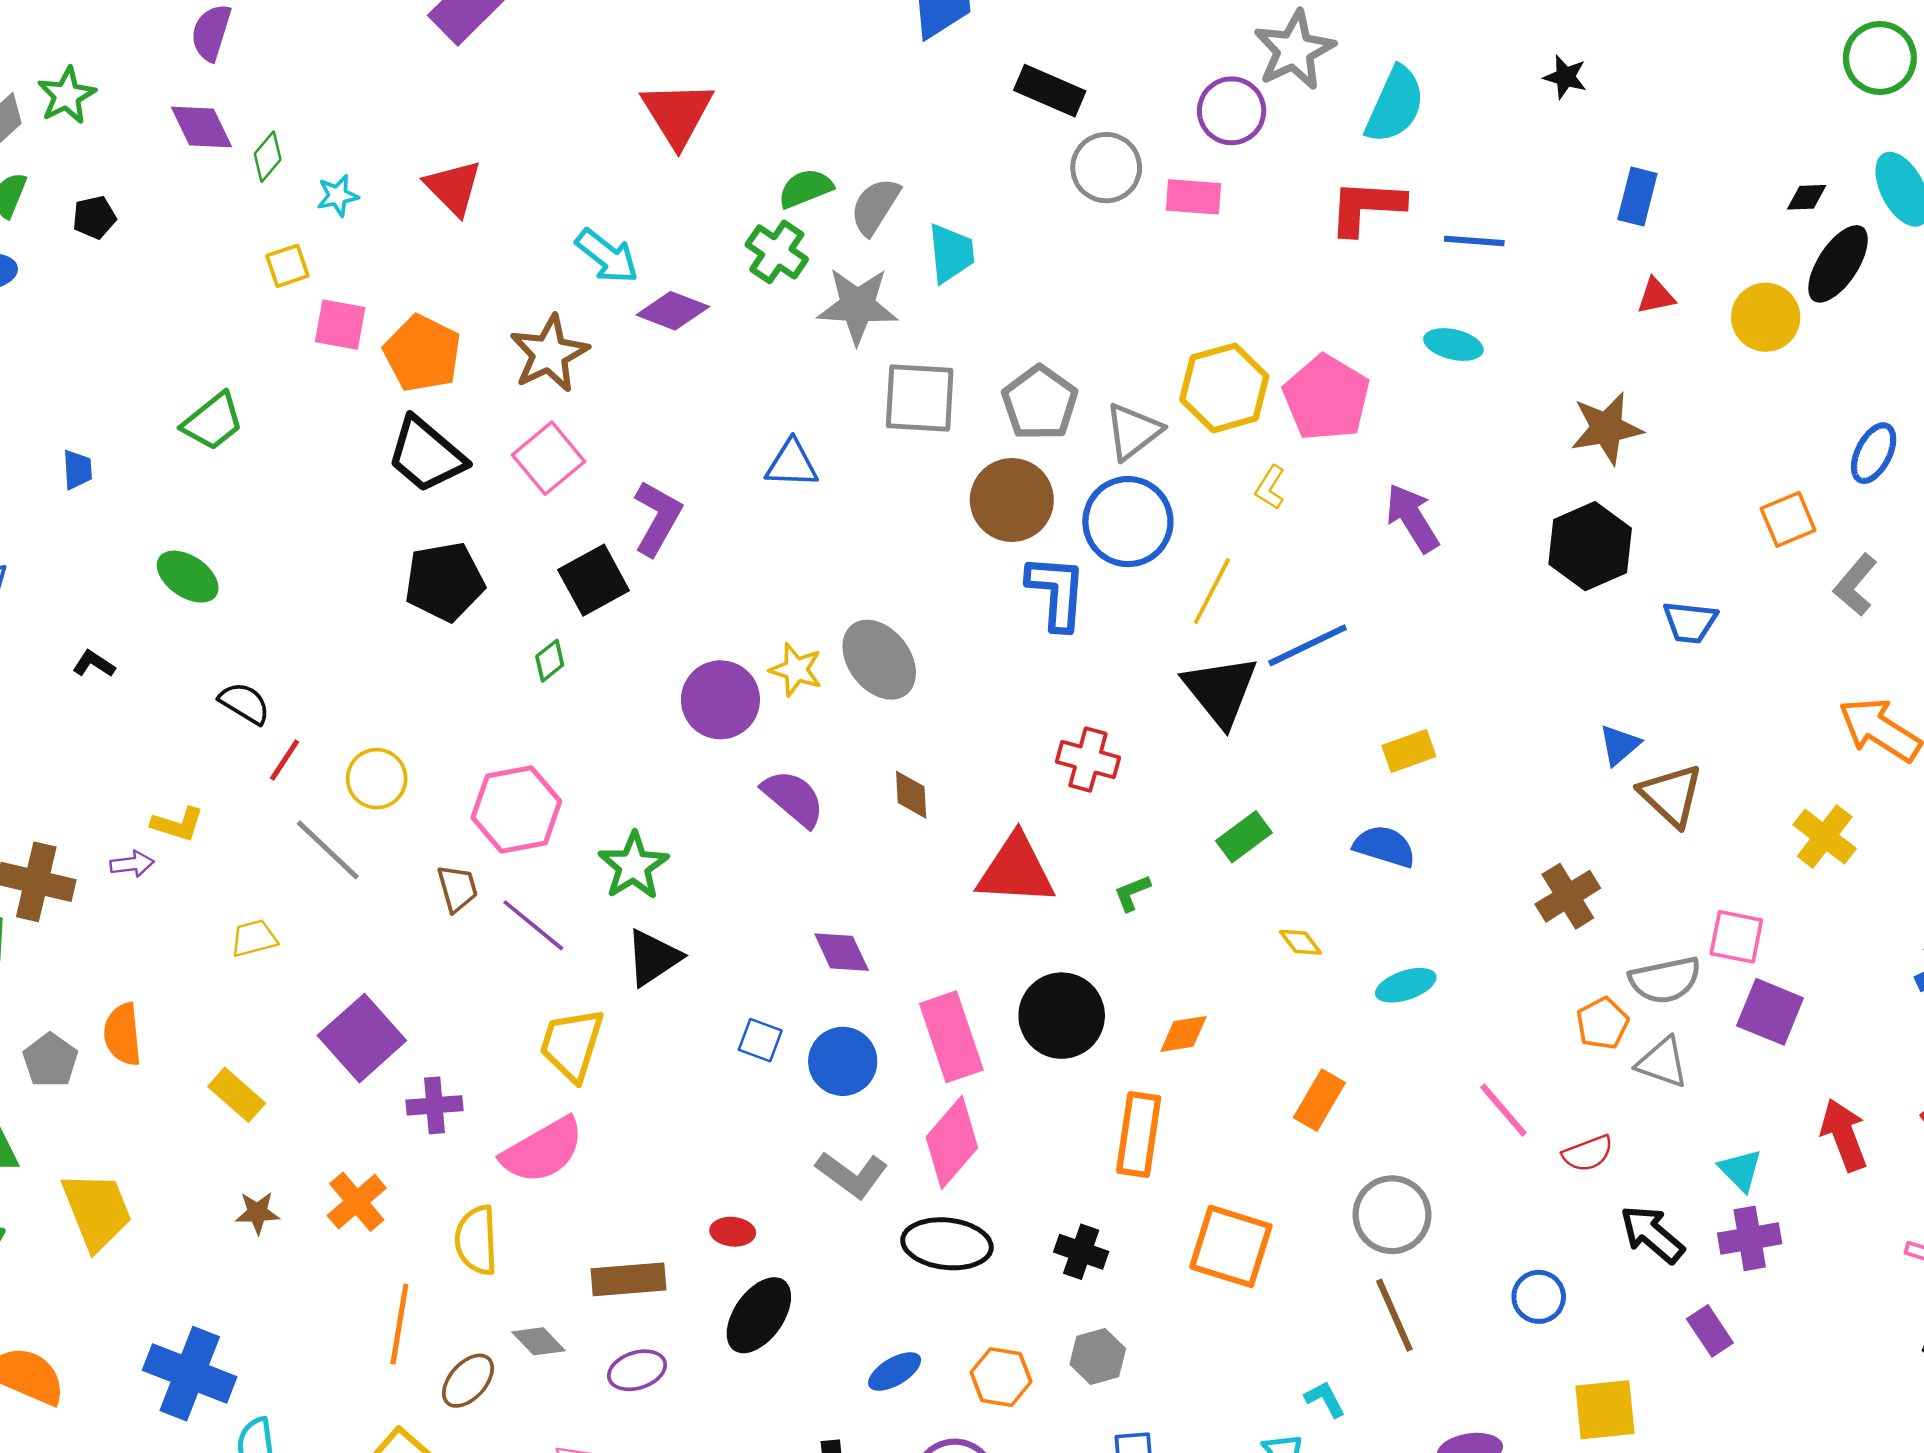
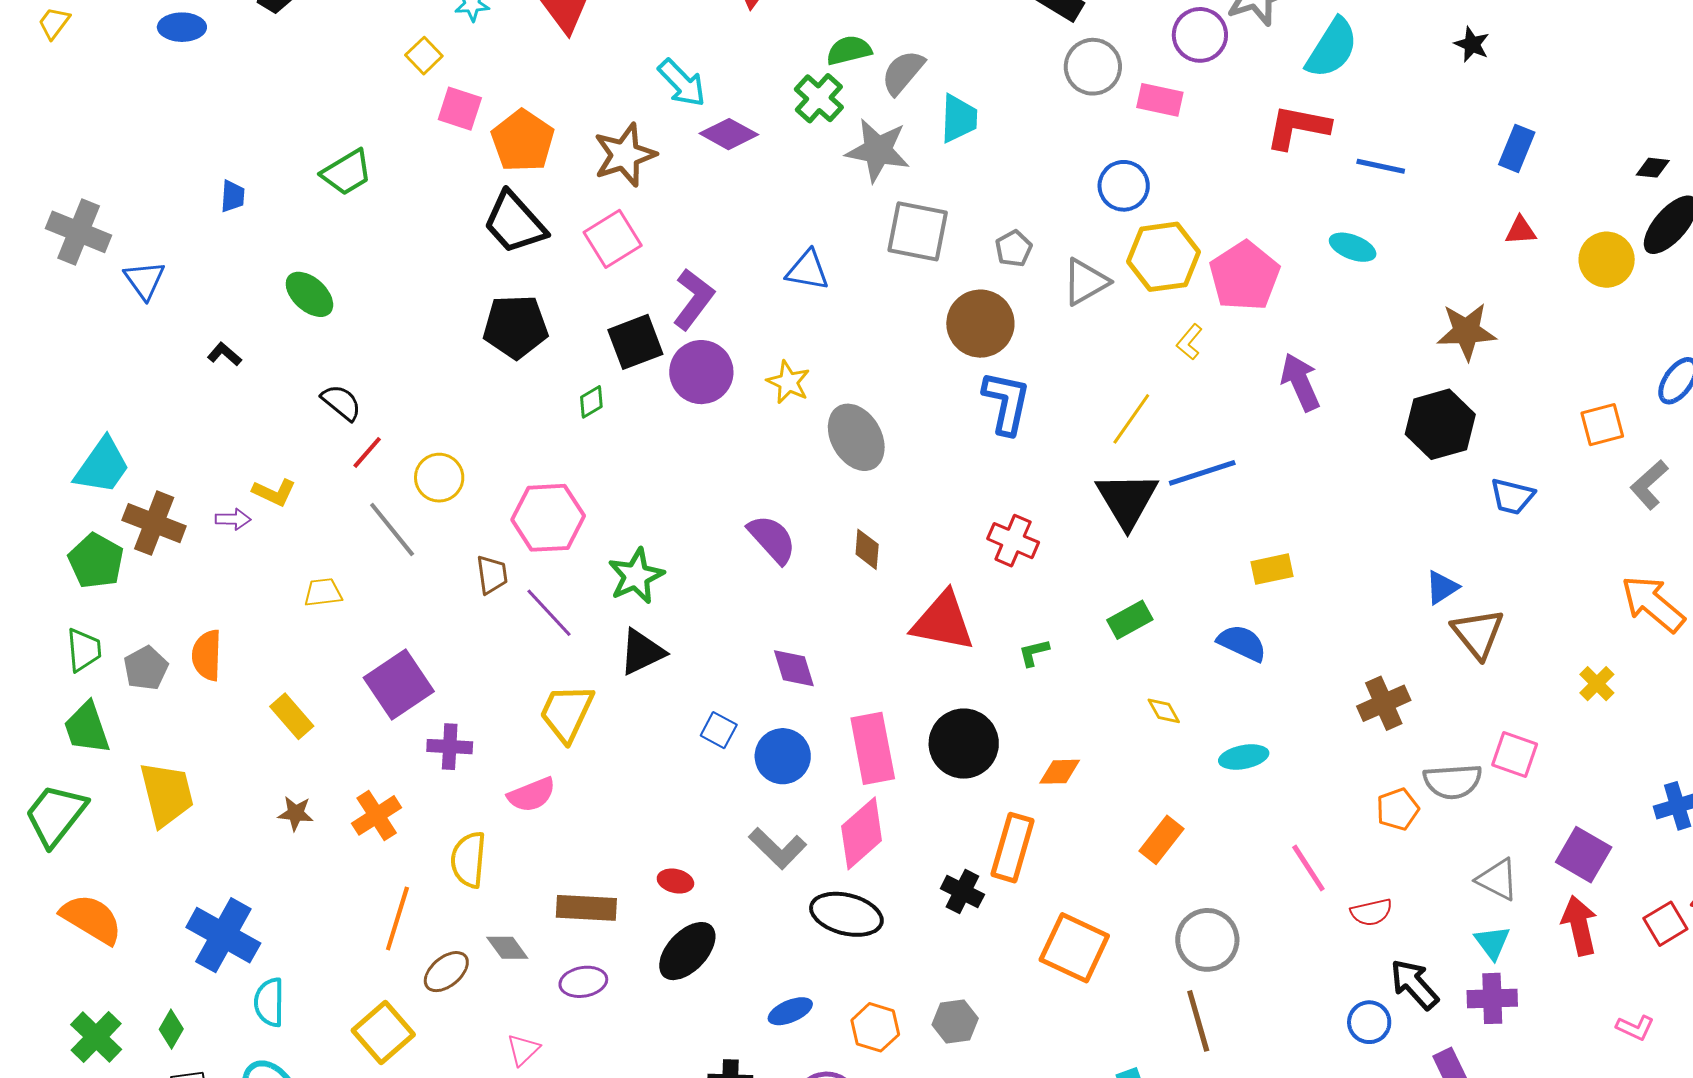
yellow square: (287, 266) -> (424, 56), turned -33
gray pentagon: (1040, 403) -> (1014, 249), size x0.6
blue circle: (1128, 522) -> (1124, 186), moved, size x0.7
yellow star: (796, 670) -> (788, 382), moved
purple circle: (720, 700) -> (701, 372), moved
yellow cross: (1825, 837) -> (1597, 684), size x0.7
purple square: (1770, 1012) -> (1584, 855), moved
gray triangle: (1662, 1062) -> (1497, 879), moved
pink semicircle: (543, 1150) -> (532, 795), size x0.7
black cross: (1081, 1252) -> (962, 892), moved
blue circle: (1539, 1297) -> (1369, 1022), moved

